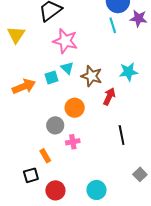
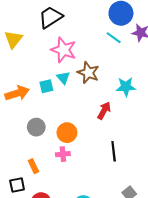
cyan line: (113, 25) -> (114, 38), turned -42
brown star: (92, 76) -> (88, 73), moved
orange circle: (75, 108) -> (67, 133), moved
gray circle: (55, 125) -> (36, 127), moved

